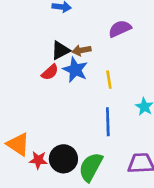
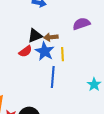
yellow line: (109, 80) -> (62, 54), moved
blue line: (108, 122) -> (53, 77), moved

